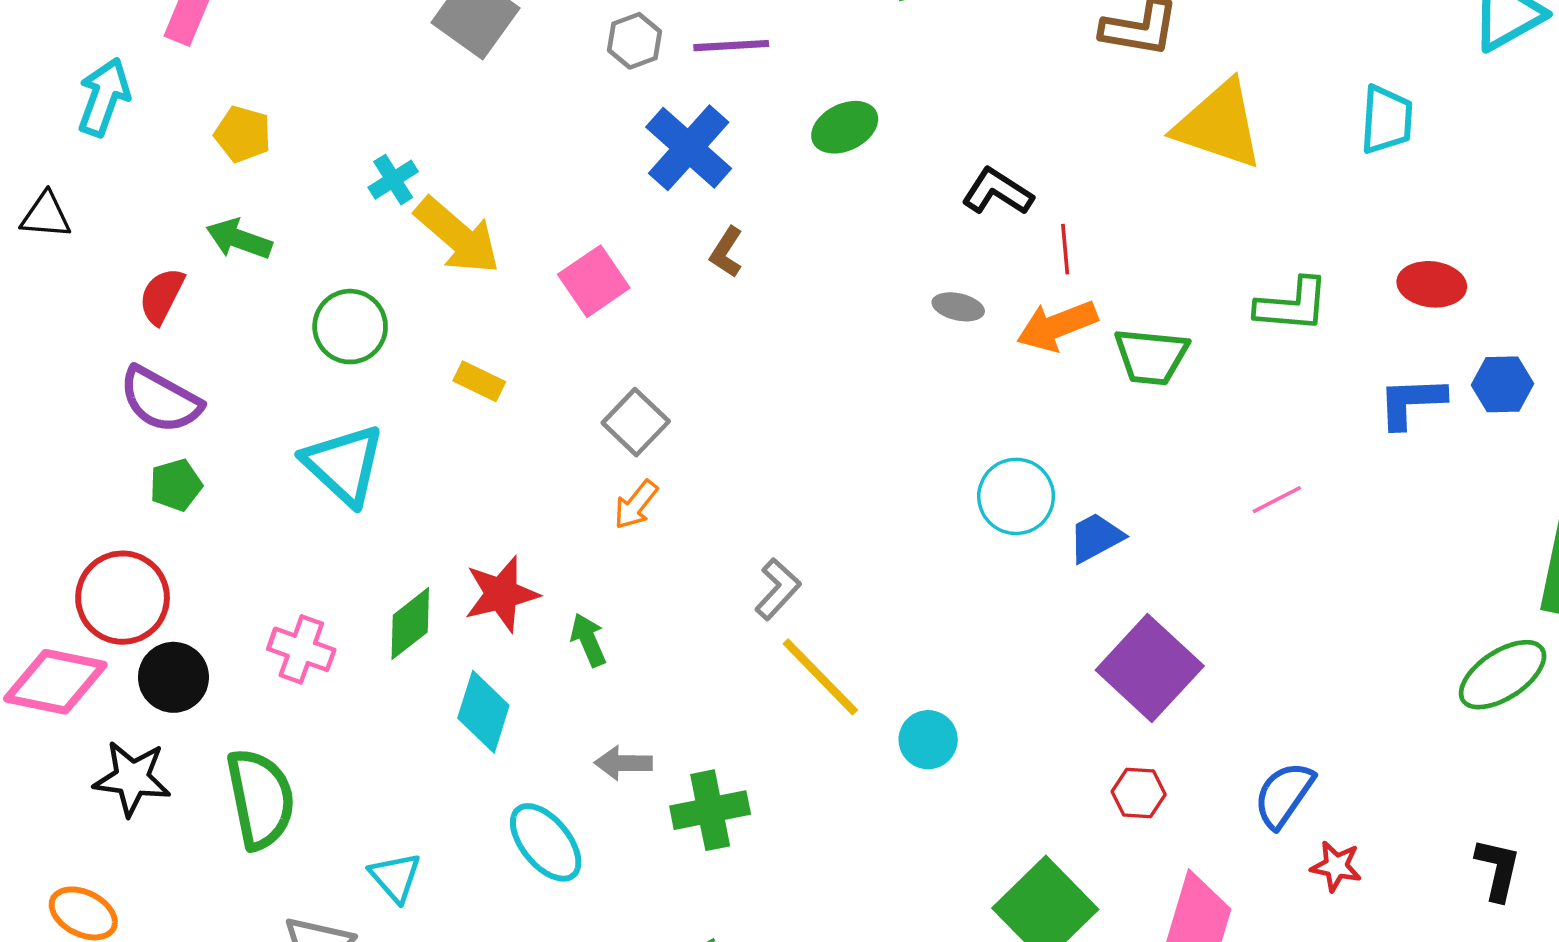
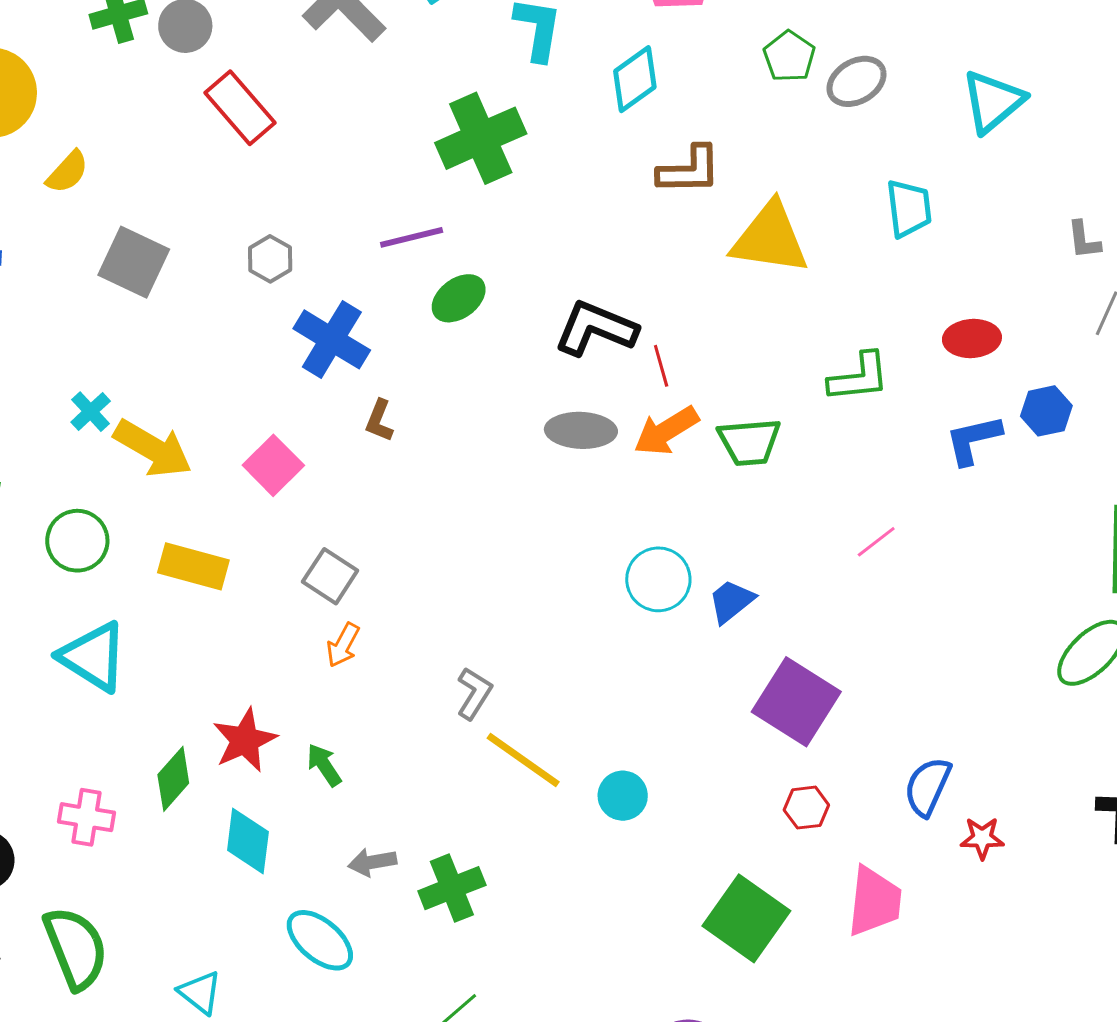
purple line: (731, 46) -> (412, 237), moved
black L-shape: (997, 192) -> (596, 328), size x1.4
gray ellipse: (958, 307) -> (581, 430), size x1.6
yellow rectangle: (479, 381) -> (193, 566), size x1.6

